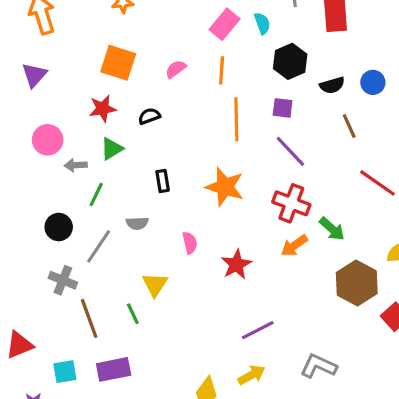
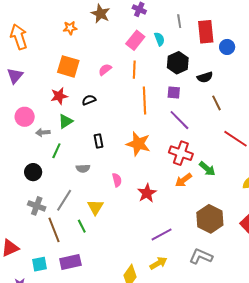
blue circle: (373, 82) -> (227, 47), moved
gray line: (99, 246) -> (64, 200), moved
brown hexagon: (357, 283) -> (210, 219), moved

